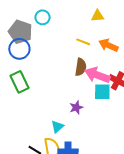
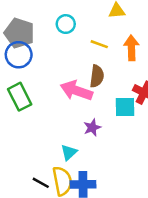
cyan circle: (43, 17) -> (66, 24), moved
orange arrow: (108, 45) -> (131, 48), turned 66
pink arrow: (97, 75) -> (76, 91), moved

